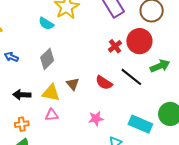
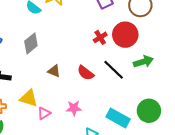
brown triangle: (73, 84) -> (54, 71), turned -32
yellow triangle: (51, 93) -> (29, 98), moved
pink triangle: (52, 115) -> (44, 113), moved, turned -32

